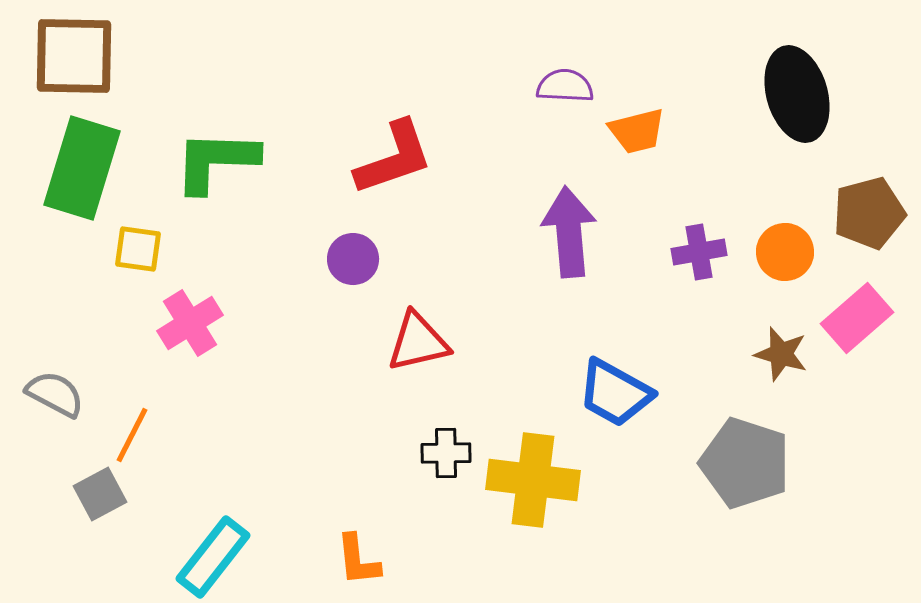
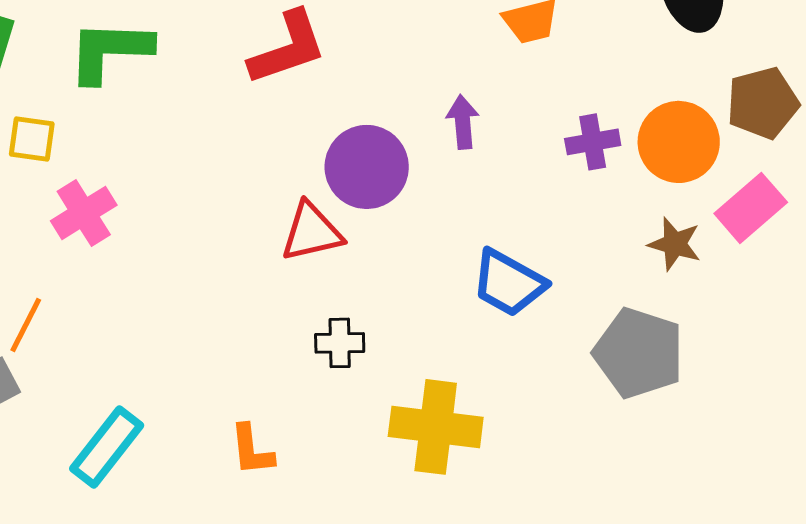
purple arrow: (569, 232) -> (463, 122), size x0.6
orange circle: (785, 252) -> (679, 142), size x1.4
purple circle: (353, 259) -> (367, 167), moved, size x1.6
yellow cross: (533, 480) -> (436, 427), moved

